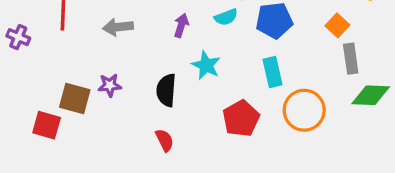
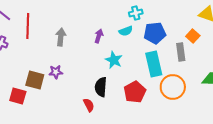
gray arrow: (118, 27) -> (61, 37), turned 102
gray rectangle: (351, 59) -> (181, 52), moved
cyan rectangle: (273, 72) -> (154, 64), size x1.4
black semicircle: (166, 90) -> (101, 87), moved

